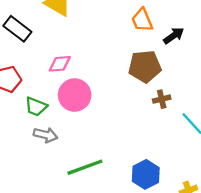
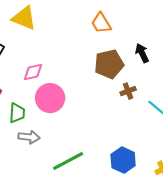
black arrow: (174, 36) -> (142, 53), moved, turned -72
green trapezoid: (36, 107) -> (17, 113), turned -100

